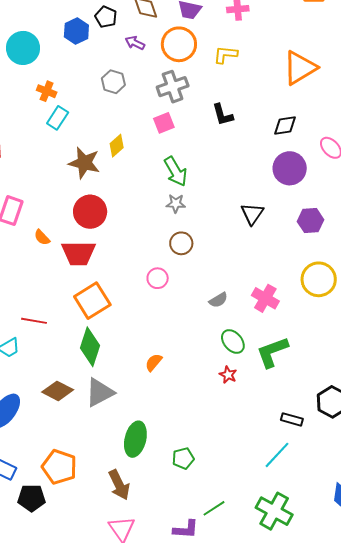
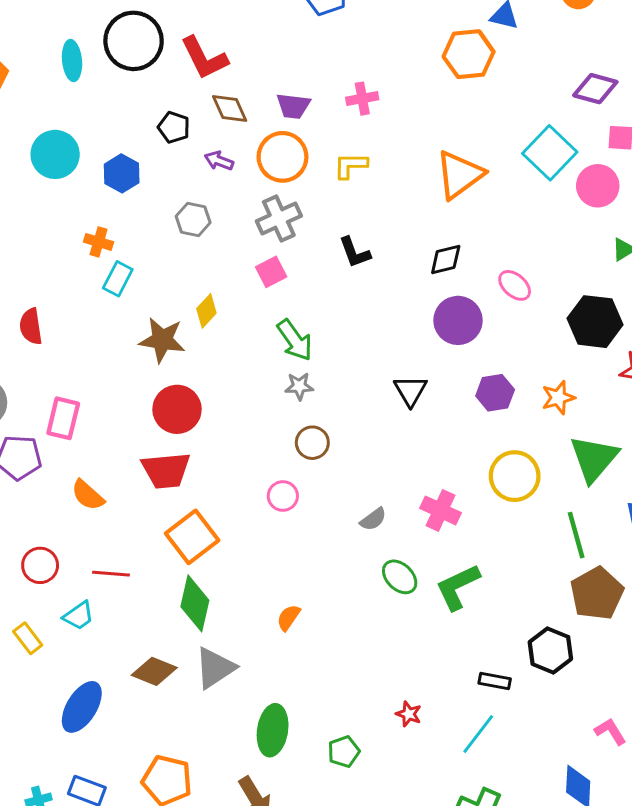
blue hexagon: (76, 31) -> (122, 173), moved
cyan circle: (23, 48) -> (55, 154), moved
orange semicircle: (42, 237) -> (88, 495), moved, size x1.4
red star: (228, 375) -> (409, 714), moved

